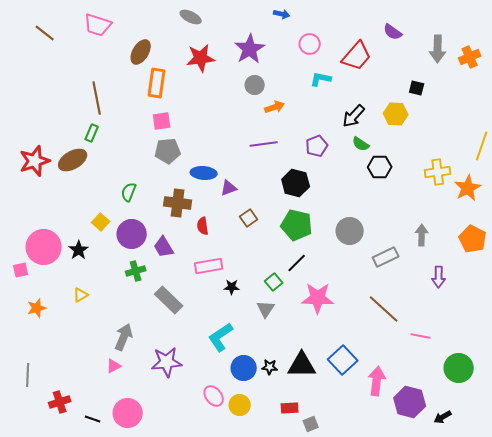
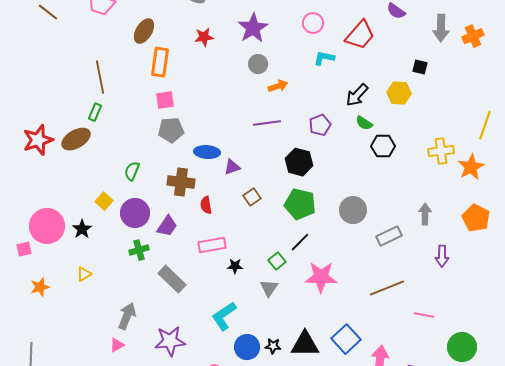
red star: (201, 58) -> (204, 37), size x0.7
purple trapezoid: (164, 247) -> (167, 226), turned -115
brown line: (384, 309) -> (387, 288), turned -64

